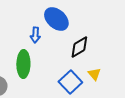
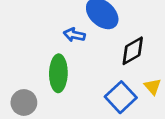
blue arrow: (35, 35) -> (74, 35), turned 98

